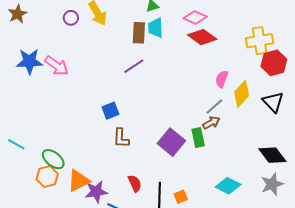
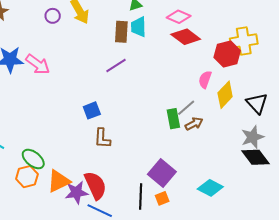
red hexagon: (274, 63) -> (227, 54), moved
gray line: (214, 106) -> (186, 108), moved
green rectangle: (198, 137) -> (173, 119), moved
purple square: (171, 142) -> (162, 173), moved
red semicircle: (135, 183) -> (95, 185), moved, size x1.6
gray star: (272, 184) -> (253, 137), moved

